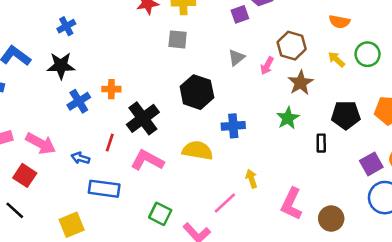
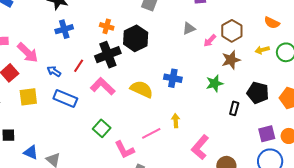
yellow arrow: (336, 59) -> (262, 50), turned -72
orange cross: (111, 89) -> (107, 26), moved
black hexagon: (197, 92) -> (136, 38), moved
yellow square: (72, 225) -> (28, 97), moved

